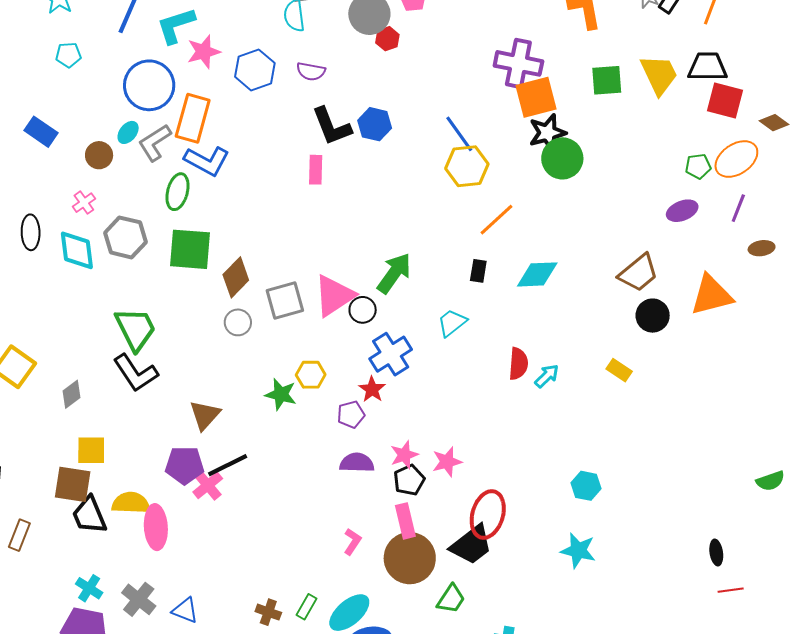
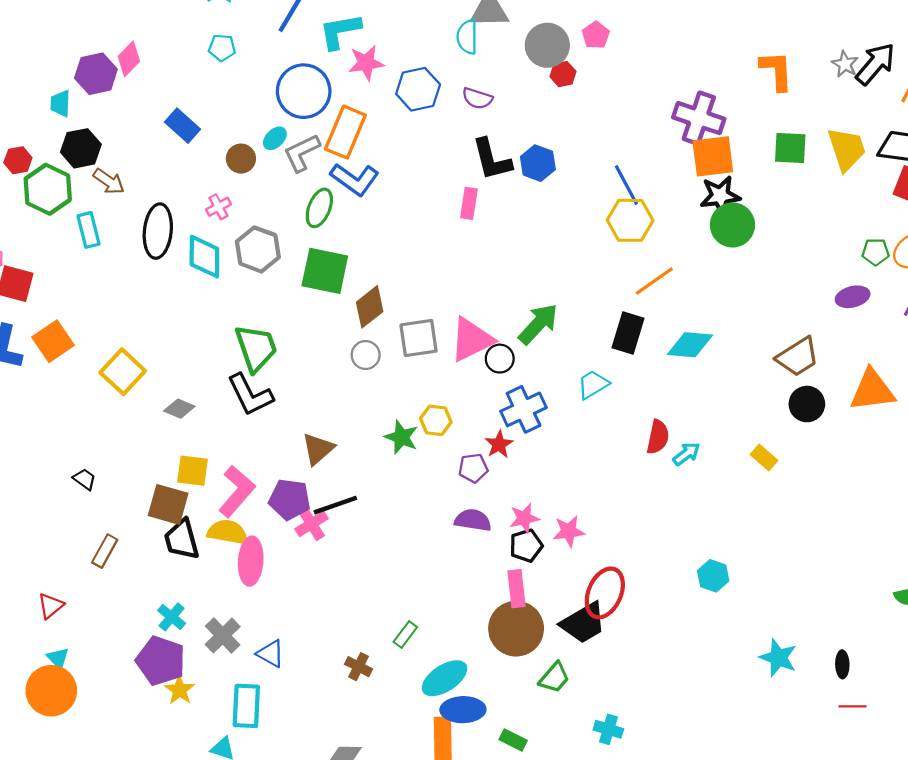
black ellipse: (31, 232) -> (158, 231), size x1.4
black rectangle: (478, 271) -> (628, 333), size x1.6
gray diamond: (72, 394) -> (179, 409), turned 52
pink L-shape: (352, 542) -> (237, 491), moved, size x1.8
cyan star: (578, 550) -> (778, 658), moved
green rectangle: (307, 607) -> (405, 635), moved

